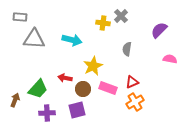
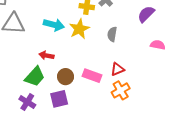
yellow star: (93, 66) -> (79, 29), moved
red arrow: (65, 78) -> (46, 55), moved
green trapezoid: (38, 89) -> (35, 77), moved
purple cross: (47, 113) -> (27, 102), turned 35

